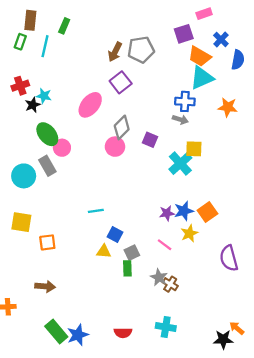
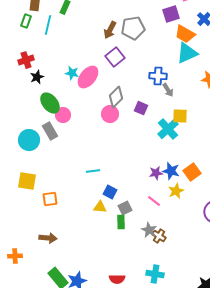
cyan star: (44, 96) -> (72, 73), moved
blue cross: (185, 101) -> (158, 76), moved
gray arrow: (180, 120) -> (168, 90), turned 40
blue star: (184, 211) -> (171, 171), turned 30

